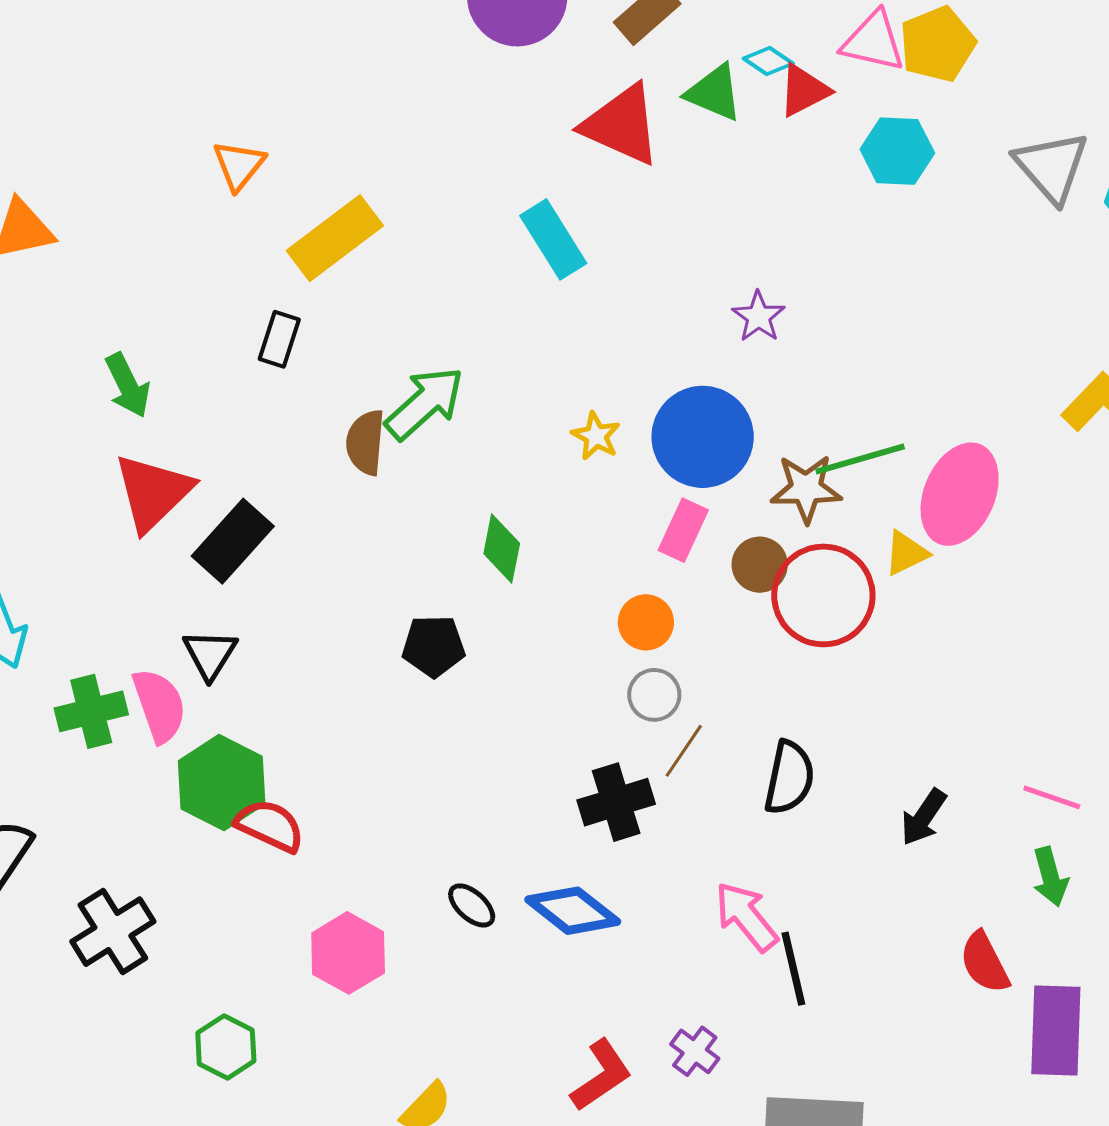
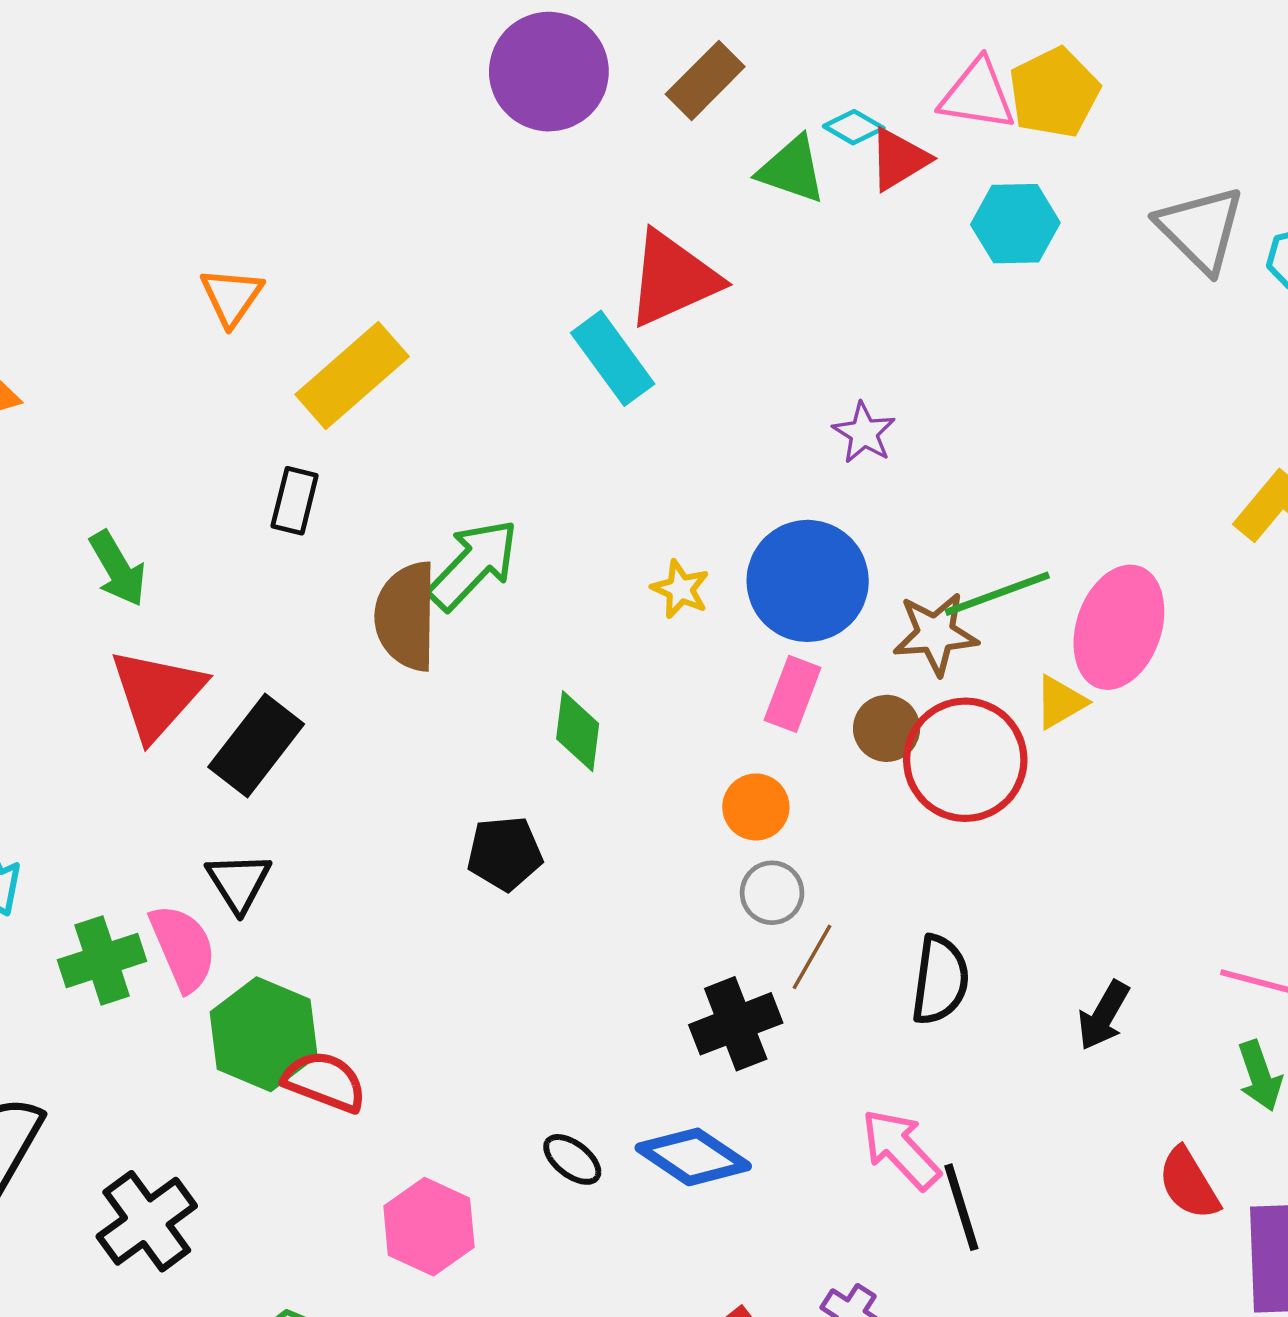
red triangle: (622, 125) -> (673, 279), moved, turned -44
brown semicircle: (366, 442) -> (406, 616), size x1.4

